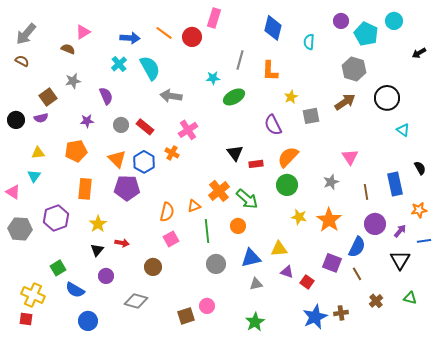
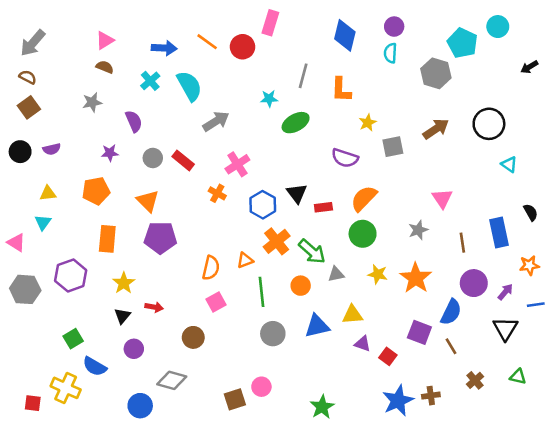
purple circle: (341, 21) -> (394, 27), moved
brown semicircle: (68, 49) -> (105, 67), moved
gray hexagon: (354, 69) -> (436, 73), moved
gray arrow: (171, 96) -> (216, 121), turned 140
brown square: (48, 97) -> (29, 107), moved
purple semicircle: (273, 125) -> (345, 158), turned -45
blue hexagon: (144, 162) -> (263, 205), moved
gray triangle: (256, 284) -> (336, 274), moved
yellow cross: (33, 295) -> (66, 388), moved
blue circle: (88, 321) -> (140, 406), moved

